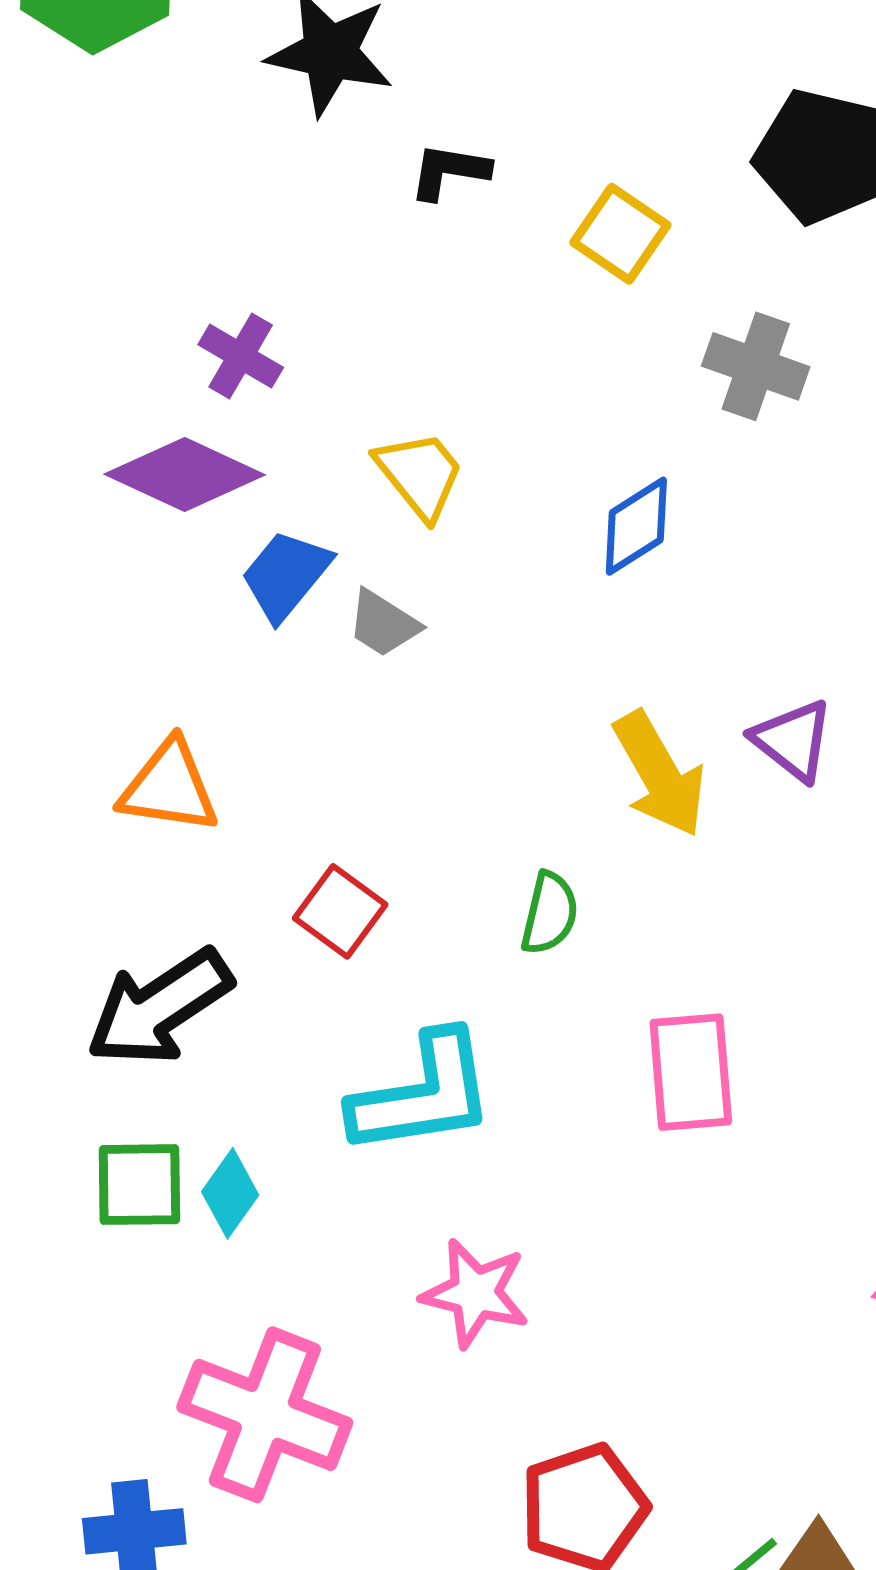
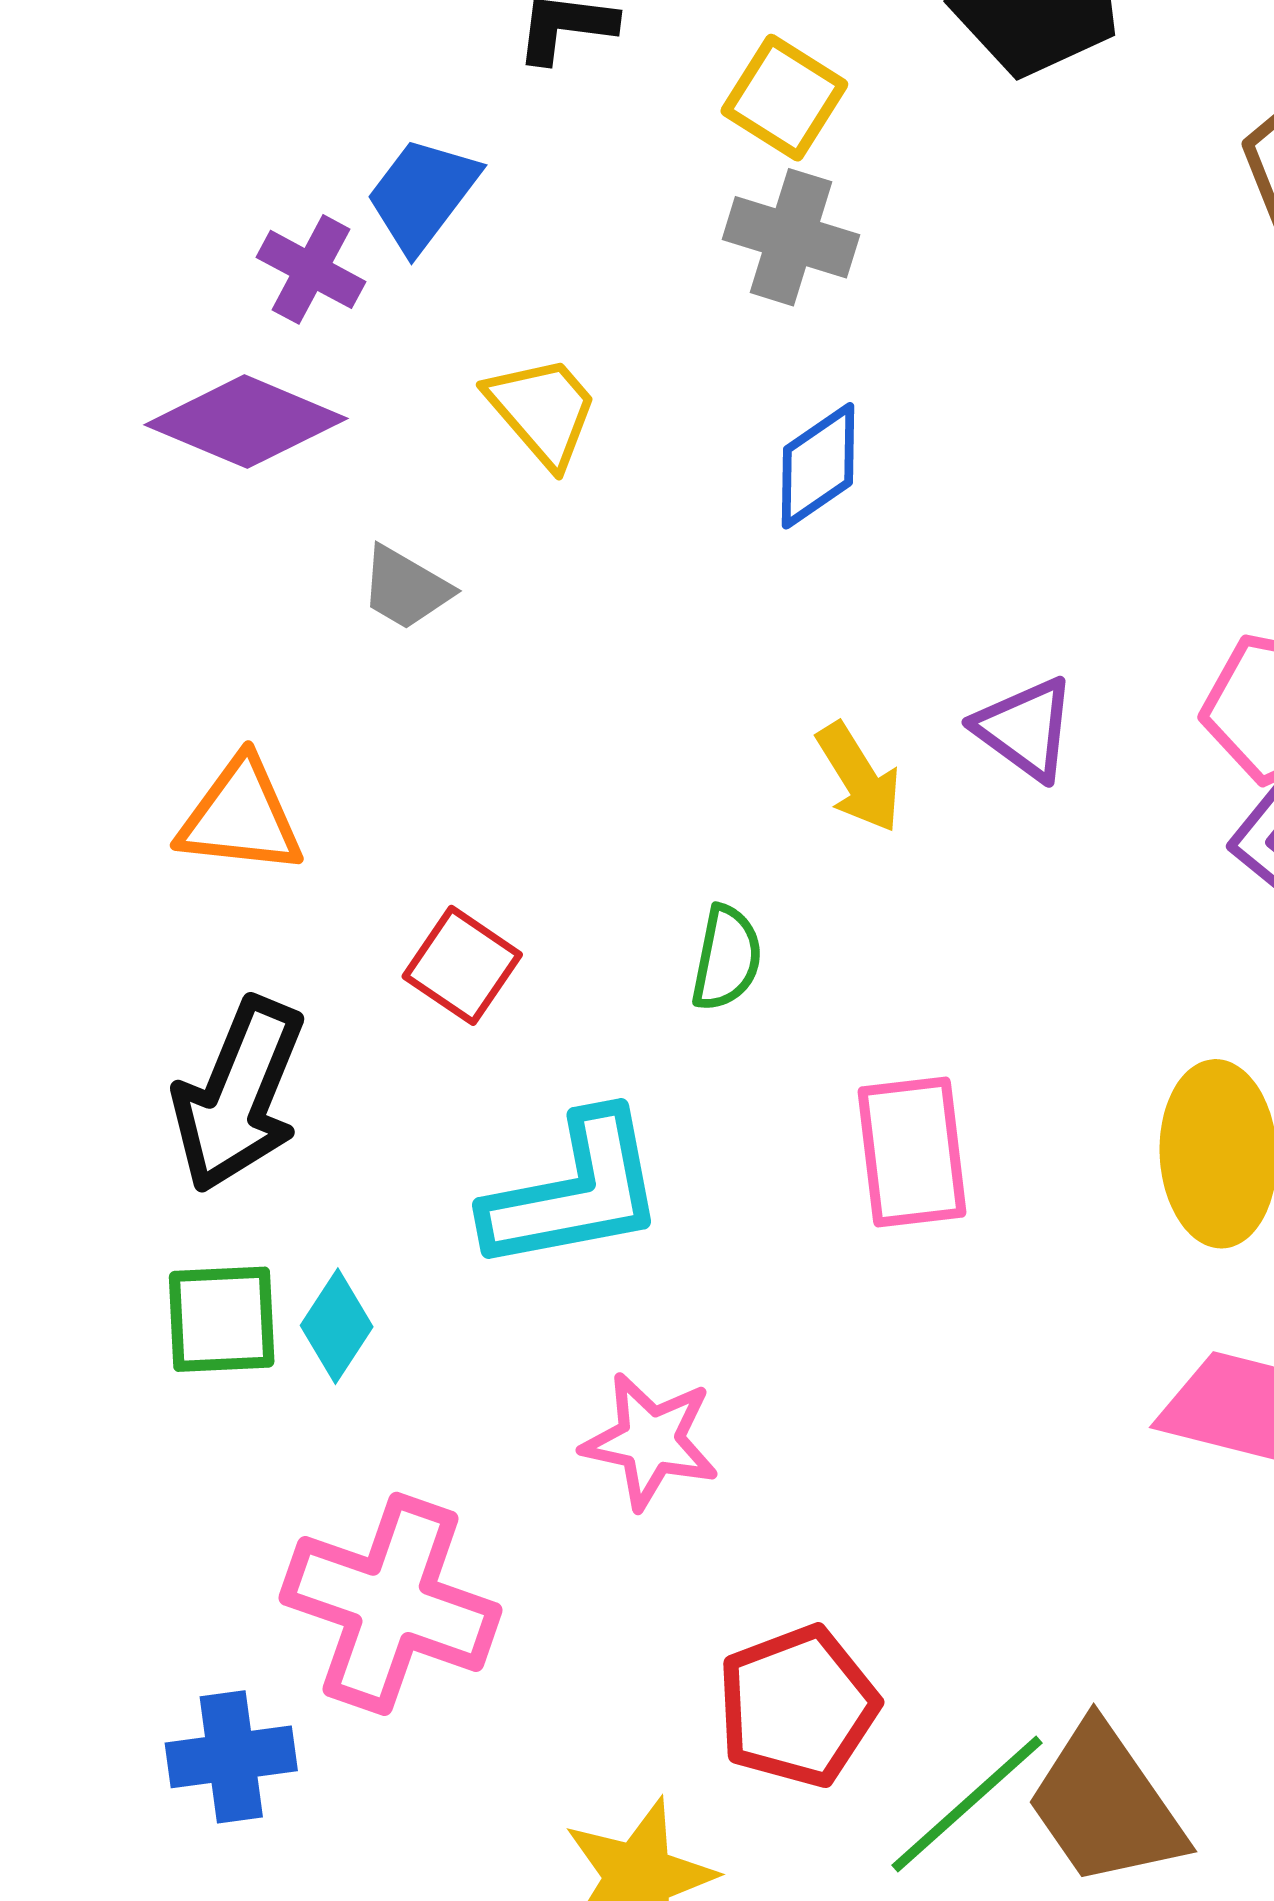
gray cross: (756, 366) -> (791, 237), moved
blue trapezoid: (286, 575) -> (422, 194), moved
gray trapezoid: (383, 624) -> (406, 588), moved
yellow arrow: (660, 774) -> (859, 778), size x0.7
black arrow: (159, 1007) -> (239, 1095), turned -32

